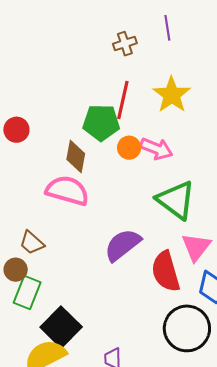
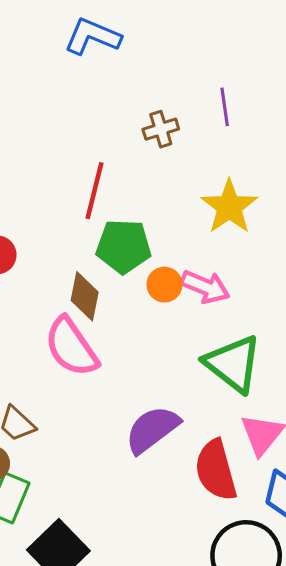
red line: (123, 100) -> (95, 191), moved
pink semicircle: (67, 191) -> (71, 347), turned -141

